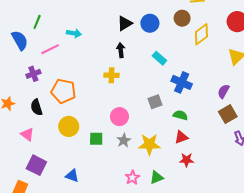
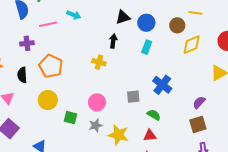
cyan rectangle: (159, 58) -> (147, 47), moved, turned 56

